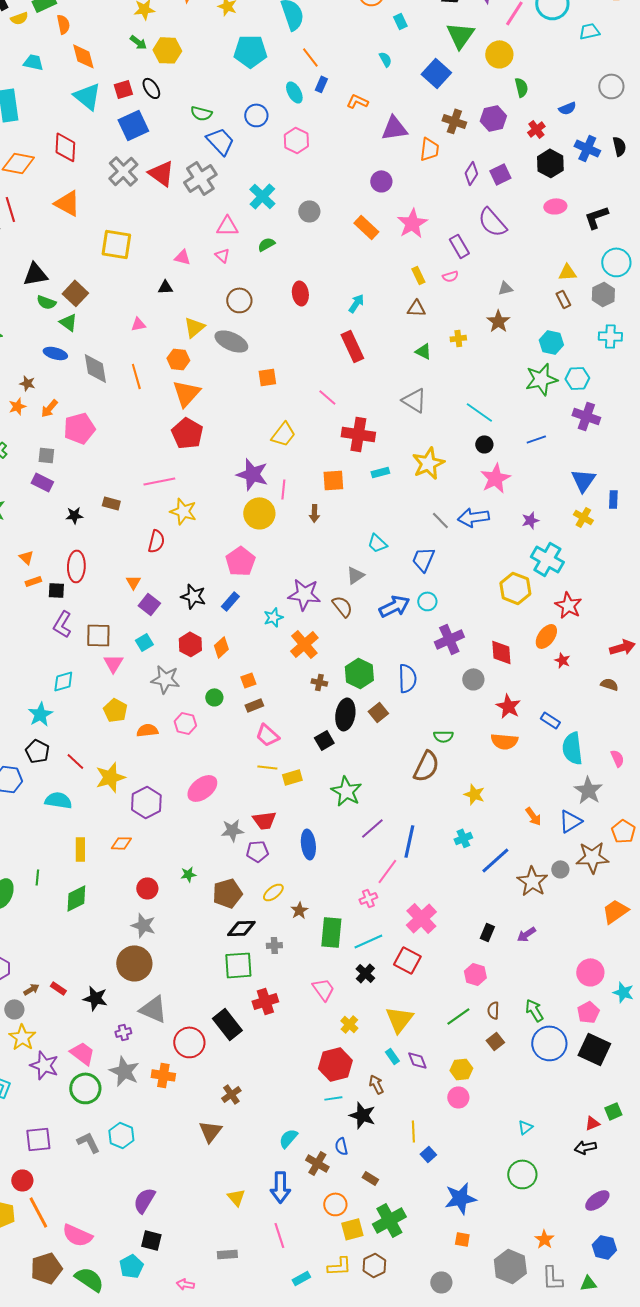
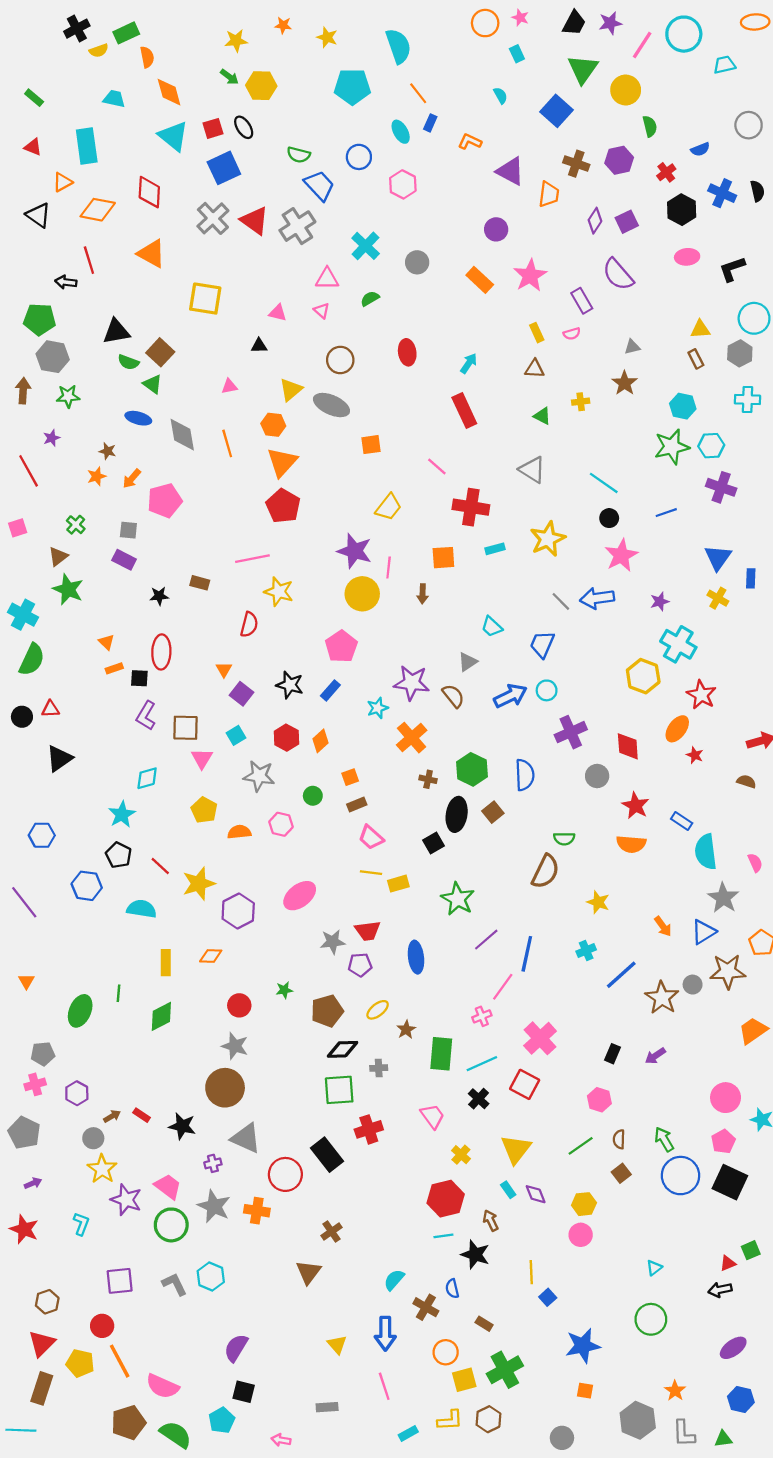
purple triangle: (394, 128) -> (510, 171), turned 36

